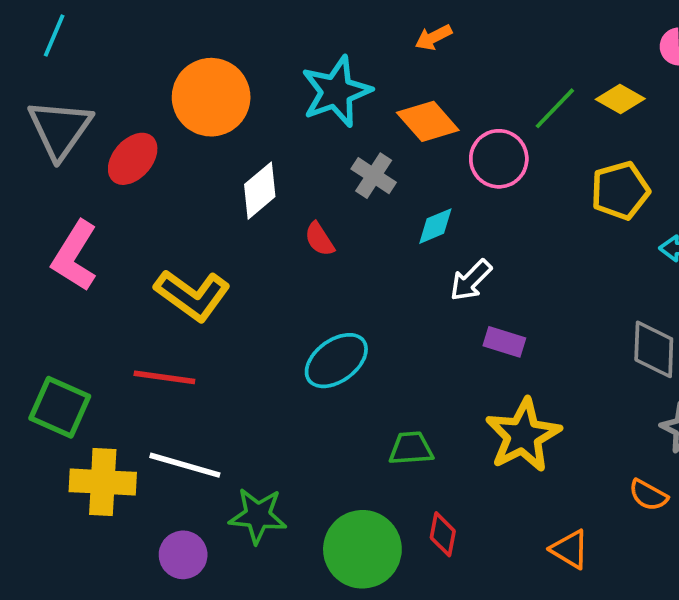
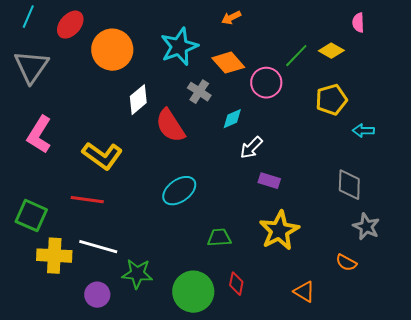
red ellipse: (133, 159) -> (70, 25), moved
red semicircle: (319, 239) -> (170, 126), size x1.8

